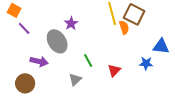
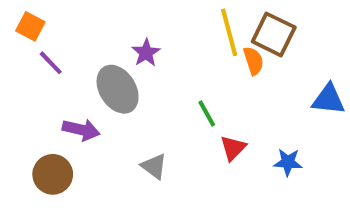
green line: (88, 60) -> (207, 114), moved
blue star: (146, 63) -> (288, 162), moved
gray triangle: (75, 79) -> (154, 166), turned -40

